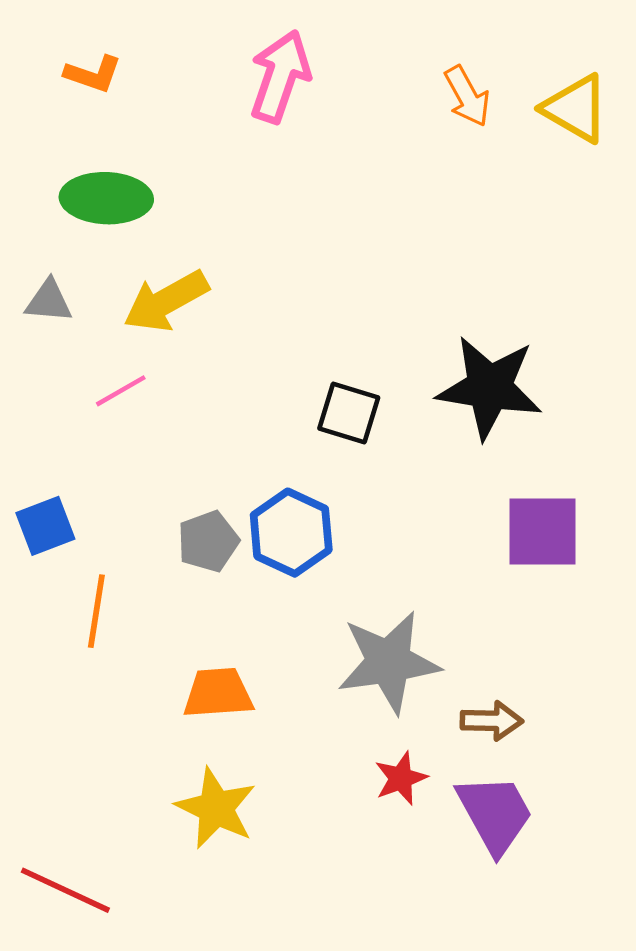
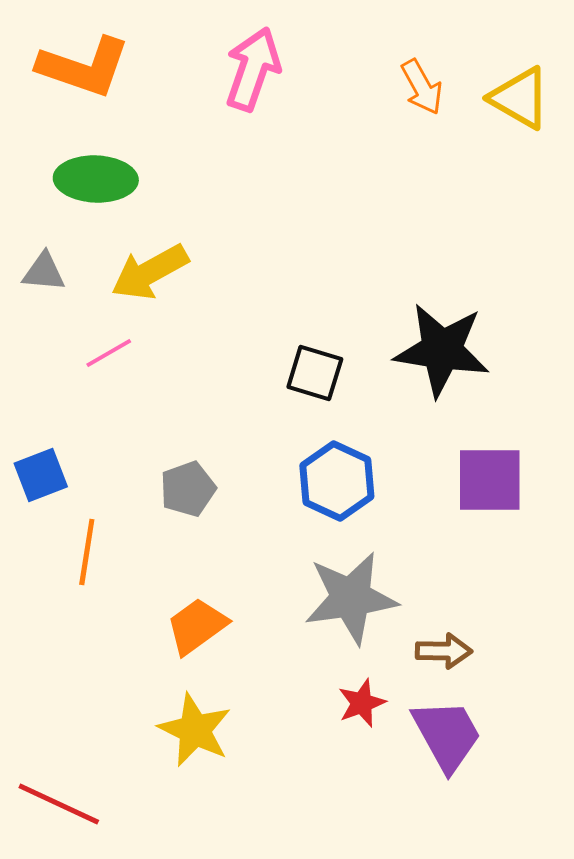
orange L-shape: (93, 74) -> (84, 67), size x1.8
blue hexagon: (291, 533) -> (337, 481), moved
orange trapezoid: (218, 693) -> (197, 626), turned -32

